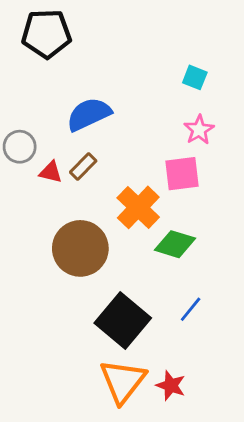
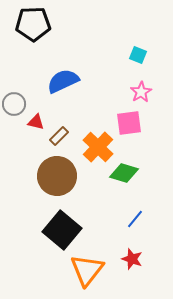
brown rectangle: (83, 166) -> (59, 136), moved
black square: (123, 320) -> (62, 230), moved
red star: (171, 385) -> (132, 259), moved

